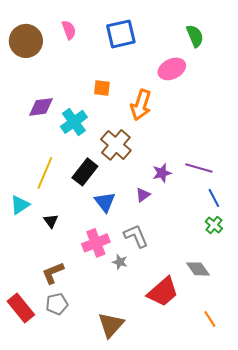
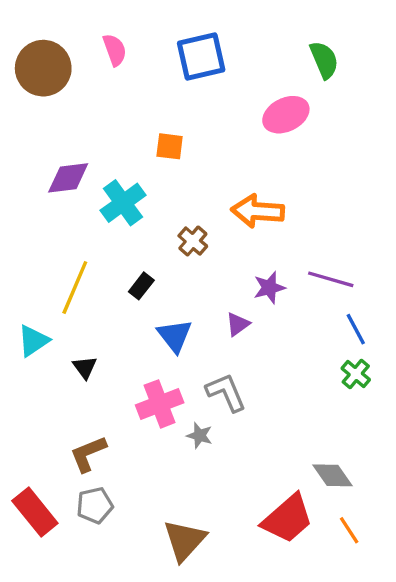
orange arrow: (141, 105) -> (258, 211), moved, turned 76
brown cross: (116, 145) -> (193, 241), size x0.6
black rectangle: (85, 172) -> (141, 286), size x0.6
gray diamond: (198, 269) -> (332, 475), moved
red trapezoid: (163, 292) -> (288, 519), moved

